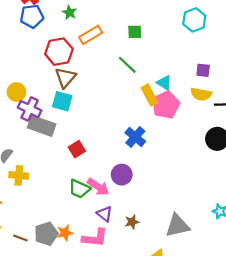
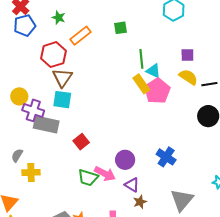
green line: (127, 65) -> (141, 59), moved, turned 48
yellow semicircle: (201, 94) -> (188, 77), turned -150
blue cross: (135, 137) -> (166, 157), moved
purple triangle: (105, 214) -> (132, 185), moved
gray triangle: (177, 226) -> (182, 200), turned -30

